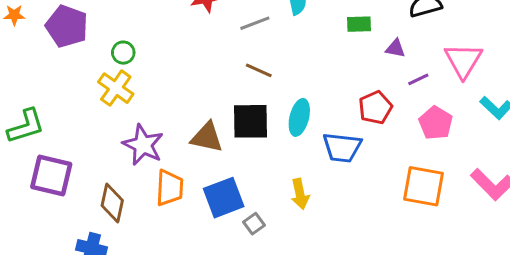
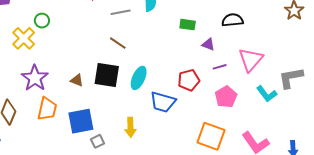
green circle: (123, 53) -> (42, 21), moved
brown triangle: (207, 137) -> (77, 80), size x0.6

